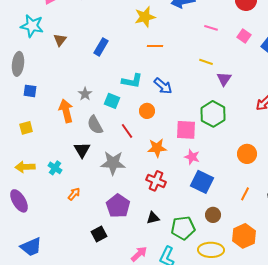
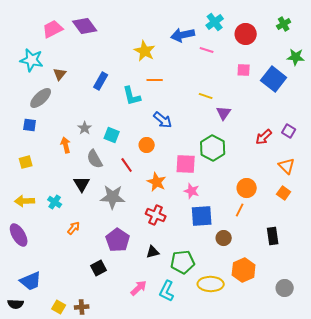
yellow star: (145, 17) -> (145, 51), turned -30
pink line: (211, 28) -> (207, 50), moved
pink square: (244, 36) -> (244, 70), turned -32
gray ellipse: (18, 64) -> (41, 98), moved, turned 40
cyan L-shape: (132, 81) -> (132, 96), moved, turned 65
orange arrow: (66, 111) -> (66, 145), size x0.7
orange star: (157, 148) -> (157, 182), turned 30
blue square: (202, 182) -> (202, 216), turned -30
orange line: (245, 194) -> (240, 210), moved
brown circle: (213, 215) -> (224, 238), moved

